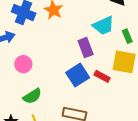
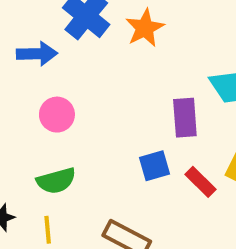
blue square: (78, 75) -> (154, 166), size x0.7

